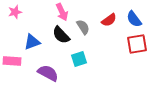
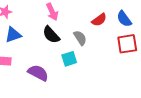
gray semicircle: (83, 27) -> (80, 38), moved
blue triangle: (32, 42) -> (13, 35), moved

